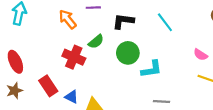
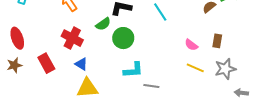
green semicircle: (96, 42) -> (103, 24), moved
cyan L-shape: (152, 69) -> (133, 70), moved
blue triangle: (72, 97) -> (81, 64), moved

